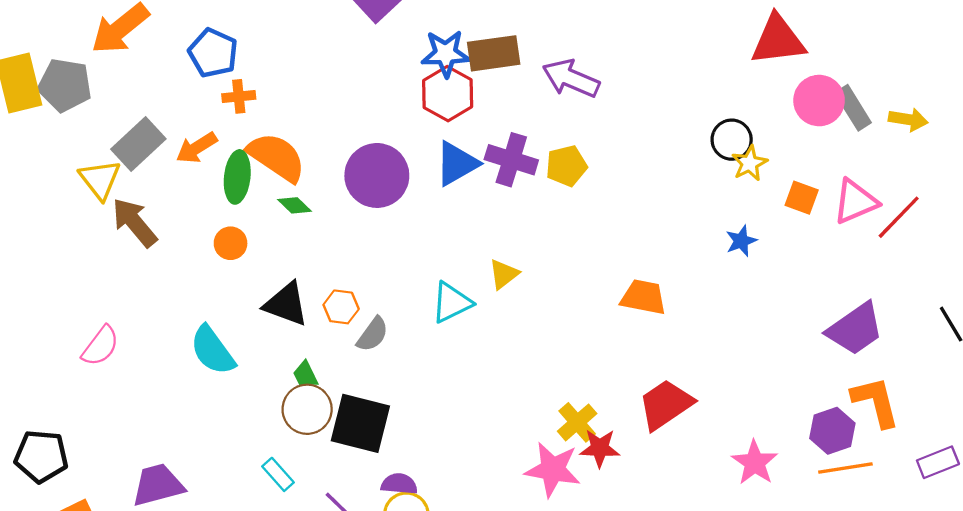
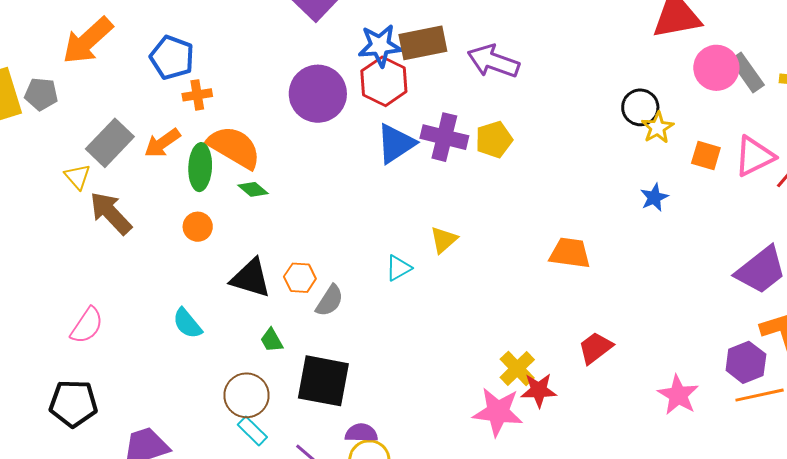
gray pentagon: (65, 85) -> (41, 94), size x0.7
purple circle: (377, 175) -> (318, 94), moved
yellow triangle: (100, 179) -> (77, 177), size x0.7
cyan triangle: (451, 302) -> (398, 268), size x0.7
cyan semicircle: (212, 350) -> (187, 323), size x0.7
red trapezoid: (666, 405) -> (595, 348), size x0.7
brown circle: (307, 409) -> (247, 395), moved
black pentagon: (41, 456) -> (73, 403), moved

